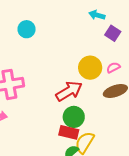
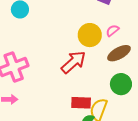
green circle: (74, 117) -> (121, 84), moved

